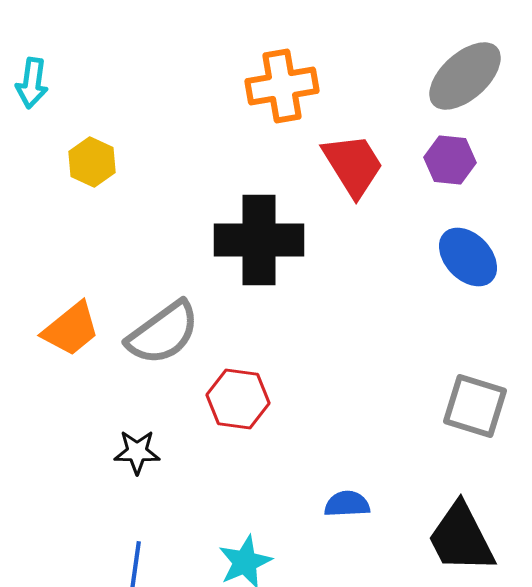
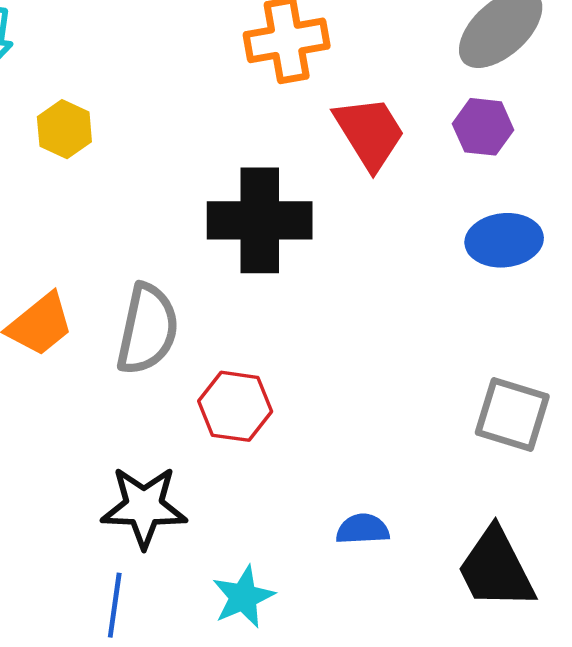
blue ellipse: (468, 257) -> (504, 240), turned -52
gray semicircle: (163, 333) -> (147, 329), turned -42
black star: (137, 452) -> (144, 507), moved, size x1.6

